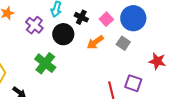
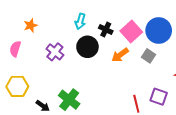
pink square: (106, 19) -> (131, 32), size x1.5
purple cross: (34, 25) -> (55, 52), moved
green cross: (45, 63) -> (69, 100), moved

